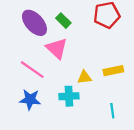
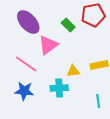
green rectangle: (63, 21) -> (68, 25), moved
pink triangle: (57, 48) -> (48, 45), turned 40

